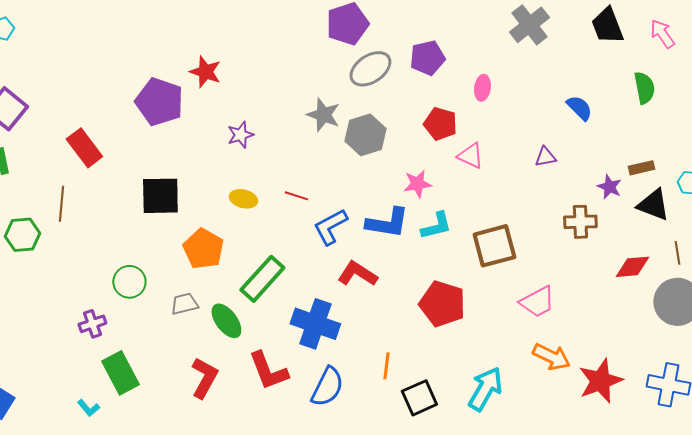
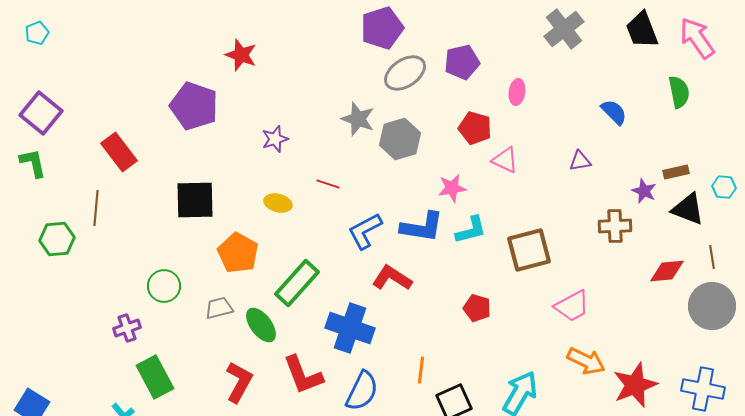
pink arrow: (662, 34) -> (697, 38), size x1.4
red star: (205, 72) -> (241, 55), moved
red line: (296, 196) -> (328, 184), moved
red pentagon: (442, 304) -> (477, 308), size x0.6

